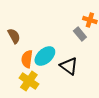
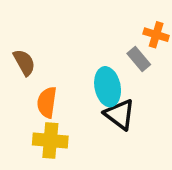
cyan ellipse: (45, 56) -> (108, 87), moved, turned -60
yellow cross: (29, 81) -> (50, 141), turned -30

